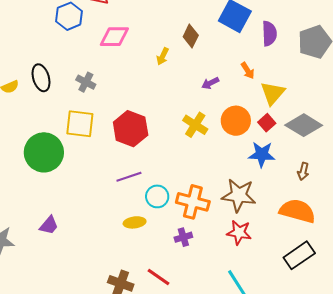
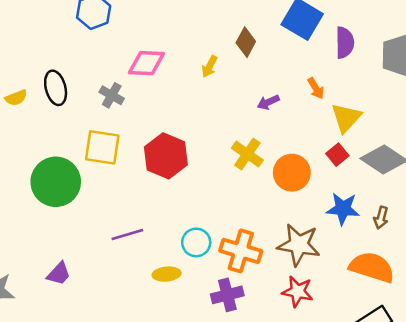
pink diamond: (114, 37) -> (146, 63), moved
orange circle: (236, 121) -> (292, 173), moved
blue star: (262, 154) -> (343, 209), moved
purple line: (129, 177) -> (127, 235), moved
purple cross: (183, 237) -> (227, 295), size x1.4

